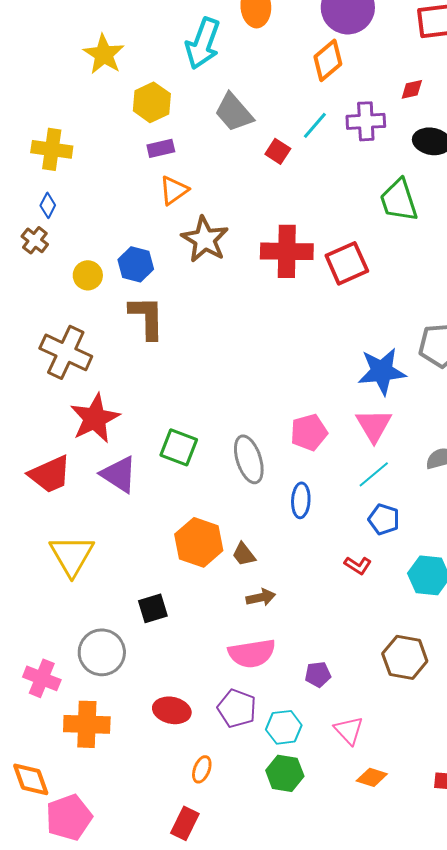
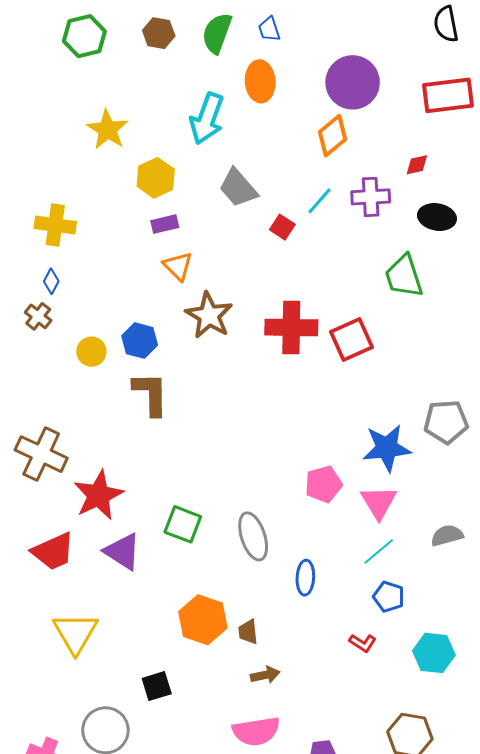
orange triangle: (174, 190) -> (178, 266), turned -40
brown cross: (66, 352) -> (41, 454), moved
pink pentagon: (309, 432) -> (323, 484), moved
brown trapezoid: (244, 554) -> (248, 632), turned 32

